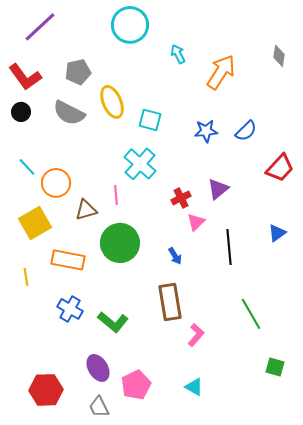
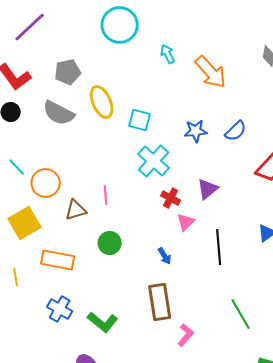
orange arrow: (221, 72) -> (211, 72), turned 105
cyan cross: (140, 164) -> (154, 161), moved
red cross: (181, 198) -> (171, 198), turned -36
green circle: (120, 243) -> (110, 243), size x0.6

